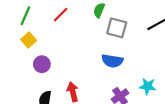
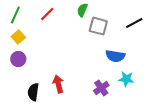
blue semicircle: (112, 61) -> (115, 56), moved
purple circle: (42, 64) -> (18, 59), moved

